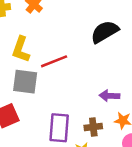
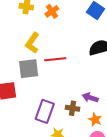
gray square: (25, 82) -> (29, 69), turned -30
brown cross: (93, 127) -> (72, 108), moved

